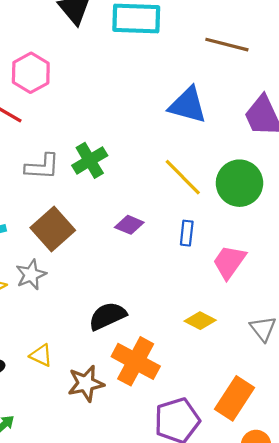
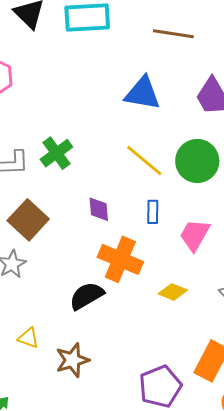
purple diamond: (129, 225) -> (99, 209), turned 68
orange cross: (136, 361) -> (120, 259), moved

